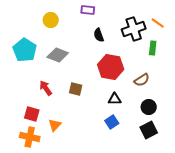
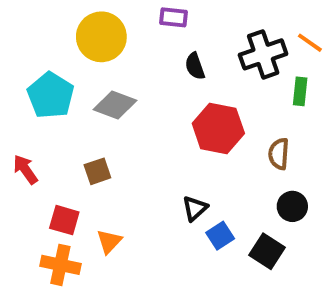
yellow circle: (51, 20) -> (101, 37), size x1.6
brown semicircle: (142, 80) -> (279, 154), turned 126
red arrow: (46, 88) -> (25, 169), moved
brown square: (76, 89) -> (97, 171), moved, turned -32
black triangle: (115, 99) -> (195, 208), moved, turned -40
black square: (149, 130) -> (267, 251), moved, turned -30

